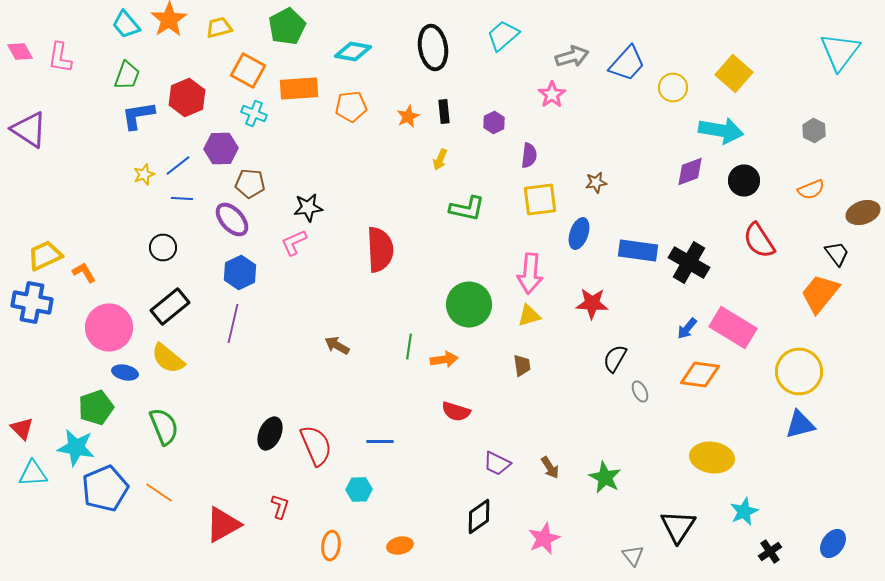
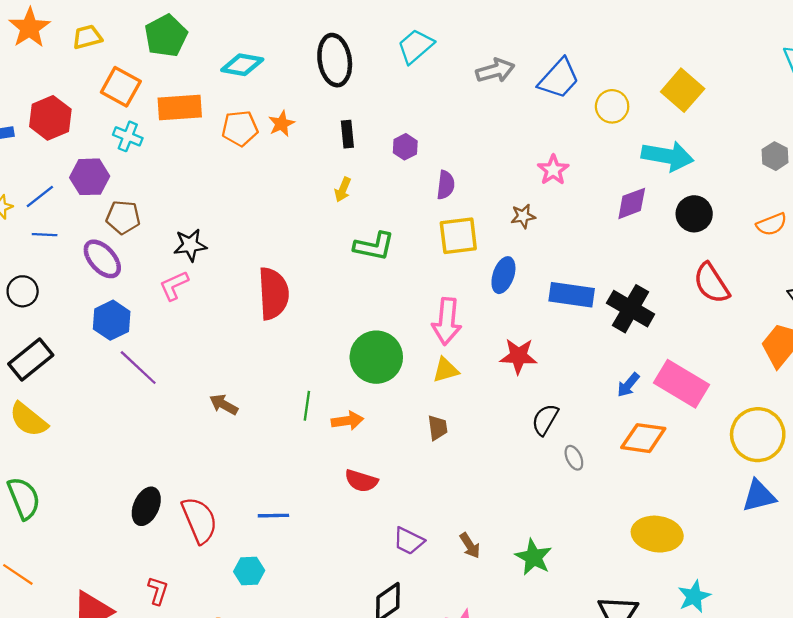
pink star: (552, 94) -> (553, 170), moved
orange star: (408, 116) -> (281, 124), moved
purple line: (233, 324) -> (138, 368), moved, turned -60

